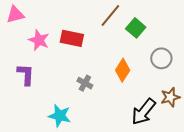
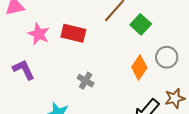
orange diamond: (123, 70) -> (139, 67), moved
purple L-shape: (26, 74) -> (24, 70), turned -30

